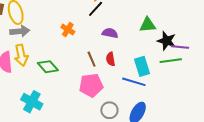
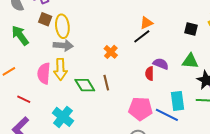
purple semicircle: (110, 33) -> (161, 64), moved
brown line: (92, 59) -> (106, 83), moved
red semicircle: (111, 59) -> (150, 74), moved
pink pentagon: (91, 85) -> (140, 109), moved

